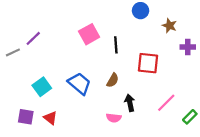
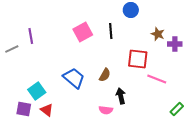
brown star: (169, 26) -> (158, 34), moved
purple line: (33, 38) -> (31, 36), turned -56
black line: (116, 45) -> (111, 31), moved
cyan square: (42, 87) -> (37, 91), moved
pink line: (166, 103) -> (157, 79), moved, turned 66

